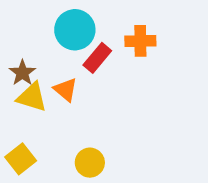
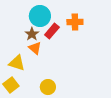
brown star: (22, 73) -> (32, 34), moved
yellow triangle: (32, 97) -> (17, 63), moved

